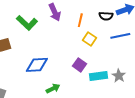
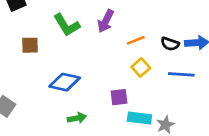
purple arrow: (55, 12) -> (106, 21), turned 36
orange line: (80, 20) -> (136, 40), turned 40
purple square: (79, 65) -> (119, 97), turned 32

